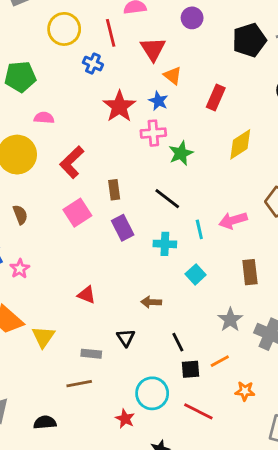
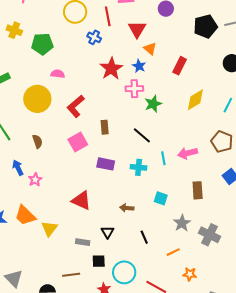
purple rectangle: (123, 228) -> (106, 164), moved, turned -54
cyan square: (196, 274) -> (161, 198), moved, turned -32
red triangle: (87, 295) -> (81, 200), size x1.5
black square: (190, 369) -> (99, 261), moved
brown line: (79, 384) -> (71, 275), moved

